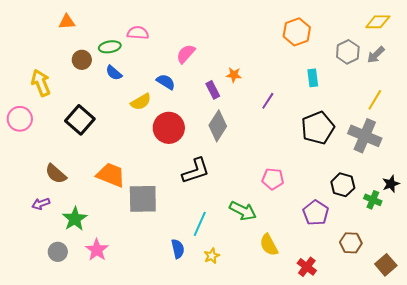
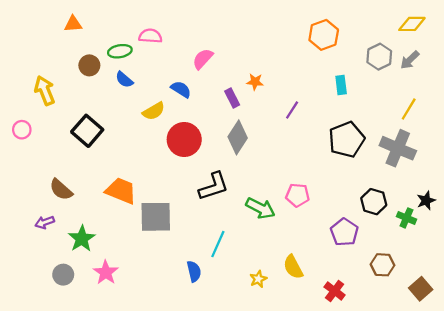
pink circle: (20, 119) -> (22, 130), size x0.7
green arrow: (243, 211) -> (260, 208), moved
yellow star: (212, 256) -> (258, 279), moved

